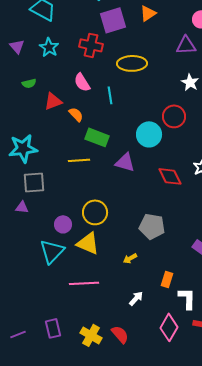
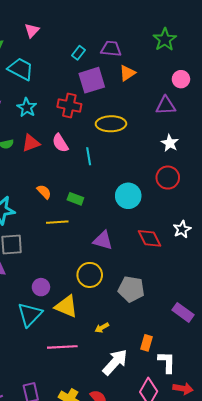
red triangle: (53, 101) -> (31, 143), moved
orange semicircle: (76, 114) -> (44, 192), moved
red circle: (174, 116) -> (168, 178), moved
green rectangle: (97, 137) -> (75, 199), size x0.7
purple triangle: (125, 162) -> (103, 240), moved
yellow circle: (95, 212) -> (90, 275), moved
yellow arrow: (130, 258) -> (102, 328), moved
white arrow: (136, 298) -> (115, 362), size x1.8

